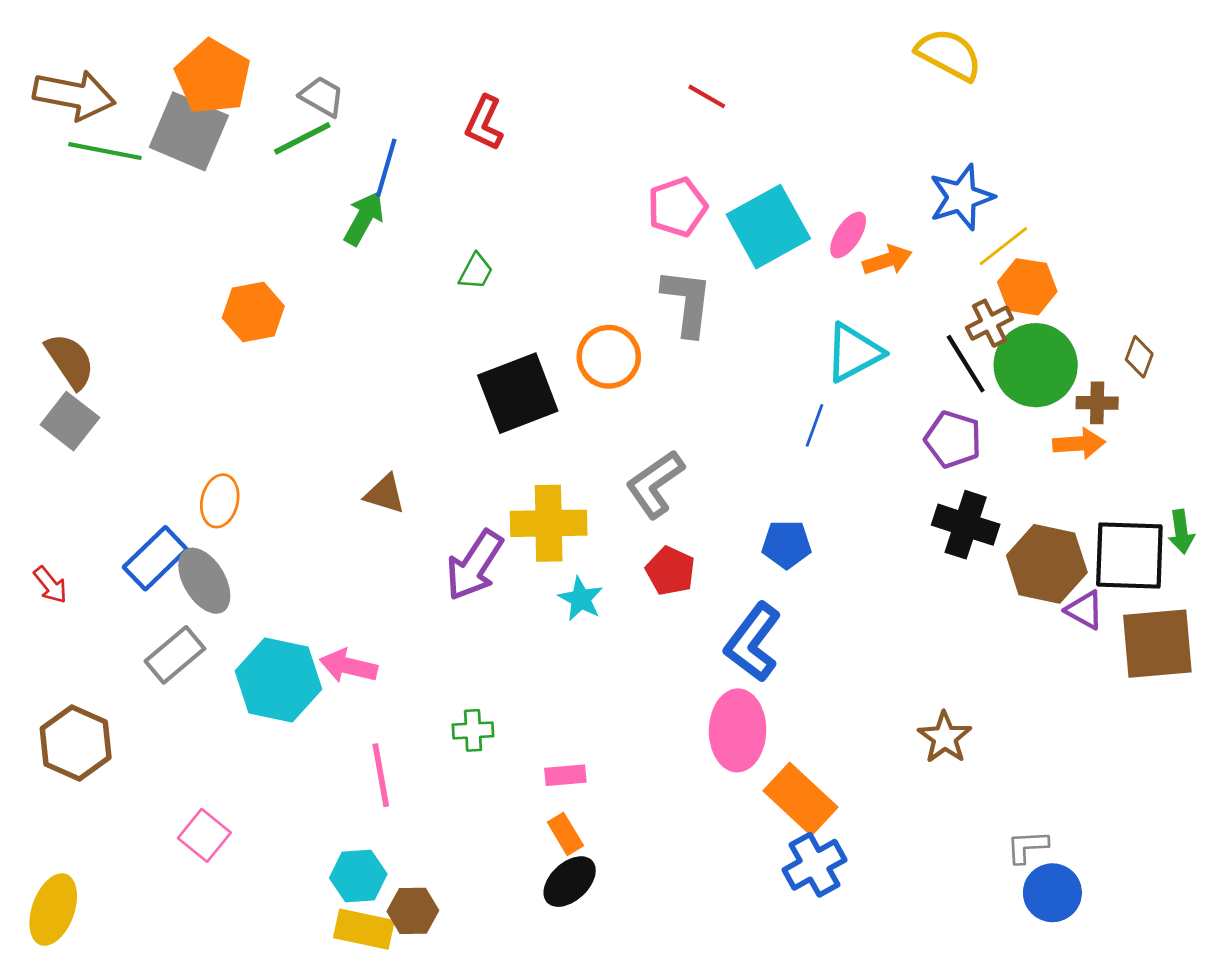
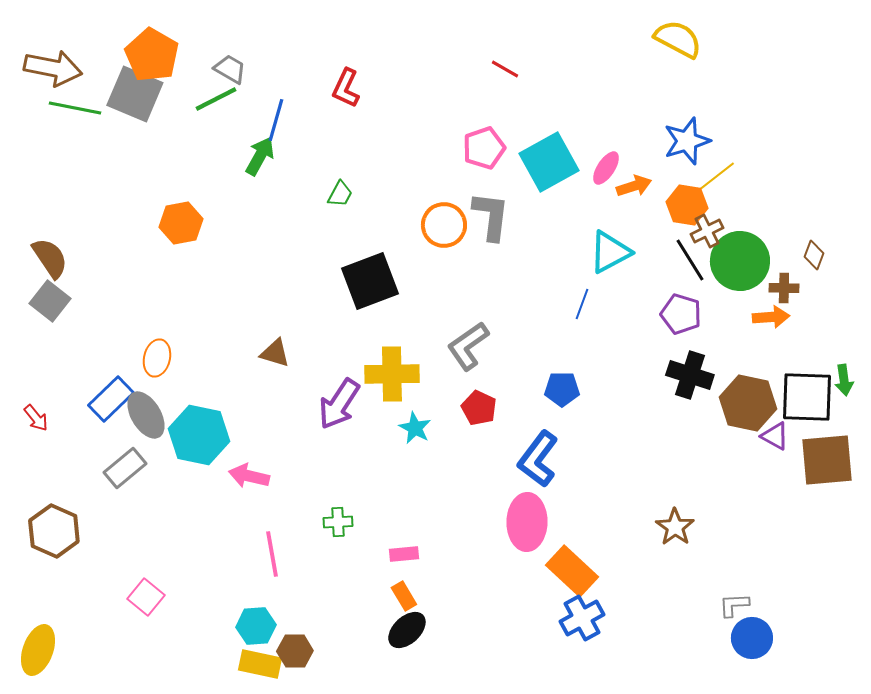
orange hexagon: (1027, 287) -> (687, 205), moved
orange circle: (609, 357) -> (444, 225), moved
cyan hexagon: (279, 680) -> (199, 435), moved

